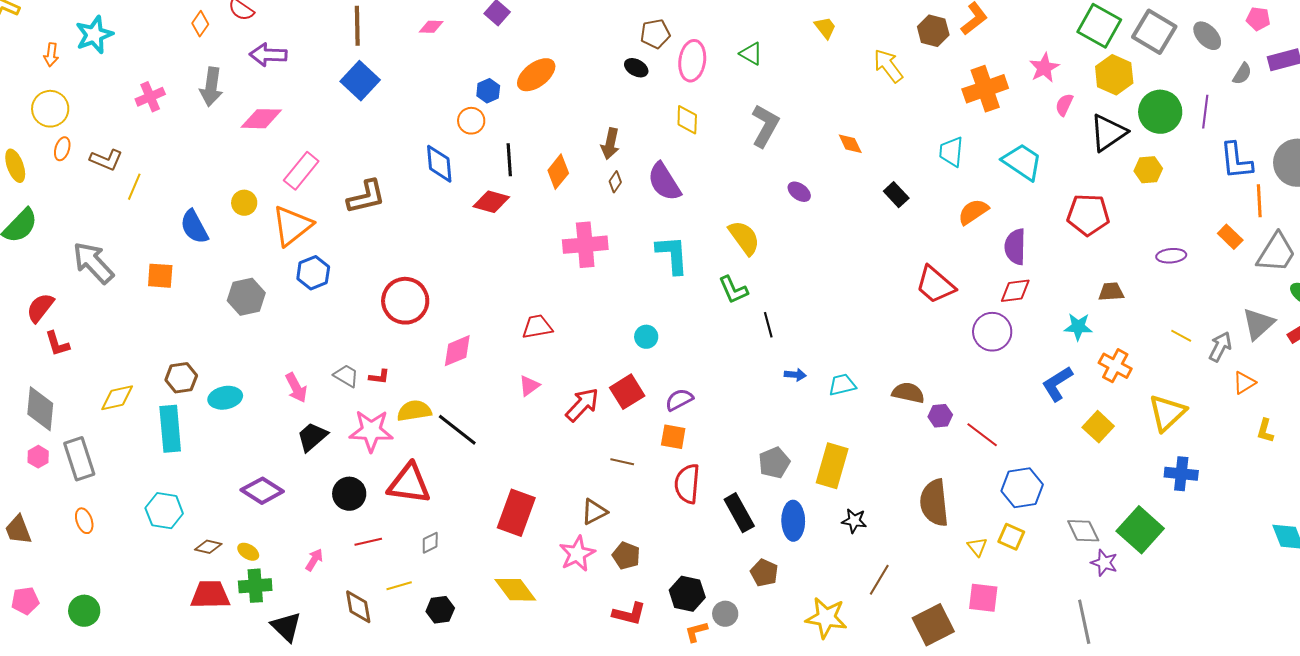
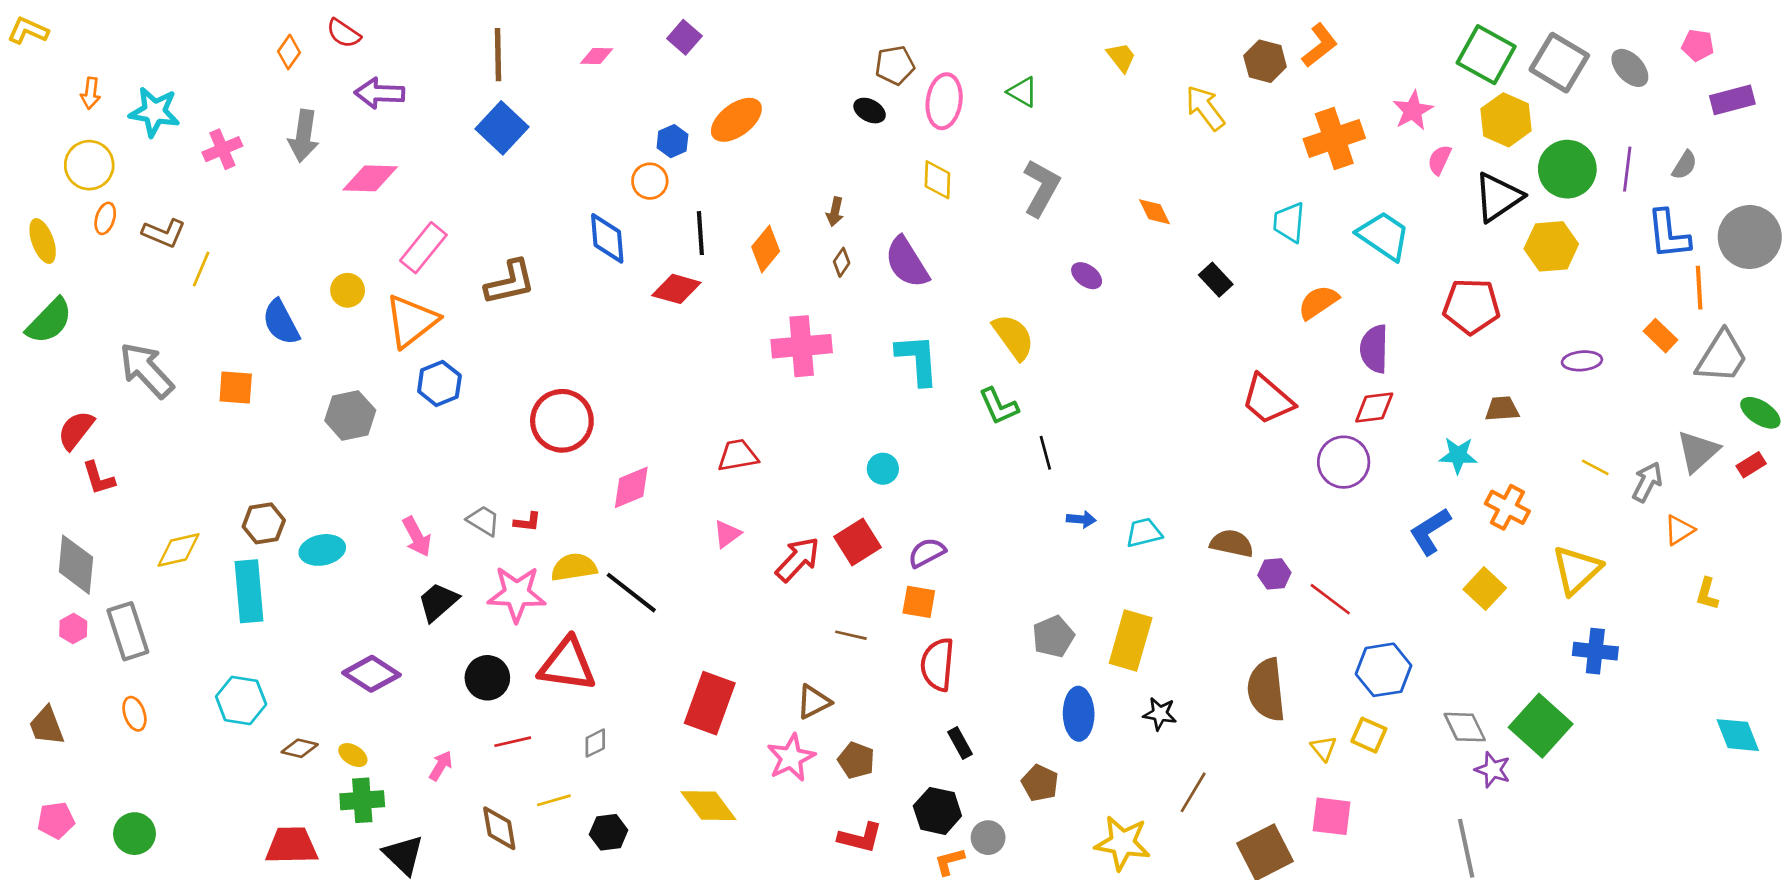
cyan star: (94, 35) -> (154, 112), moved, turned 30
gray semicircle: (1242, 74) -> (1684, 165), moved
brown arrow: (610, 144) -> (835, 212), size x0.7
yellow hexagon: (1148, 170) -> (1551, 246), size x1.4
black rectangle: (739, 513) -> (960, 743), moved, size x0.6
red trapezoid: (210, 595) -> (292, 846), moved

